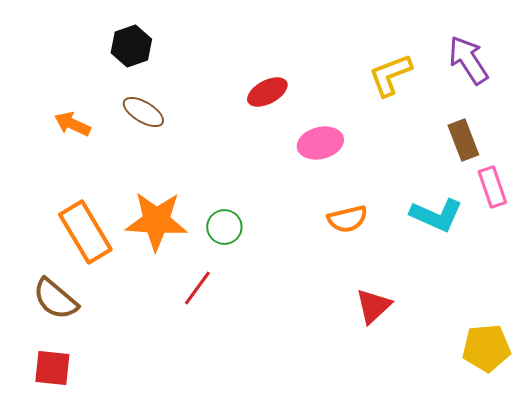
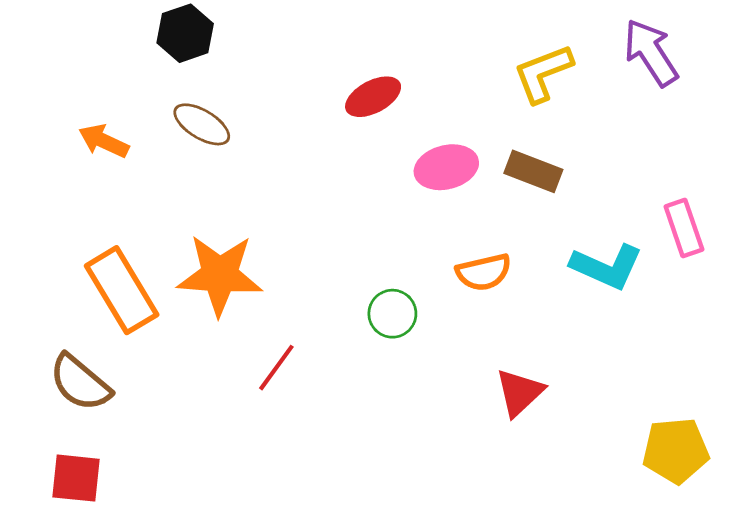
brown rectangle: (463, 140) -> (533, 171), moved, turned -48
green circle: (224, 227) -> (392, 314), moved

